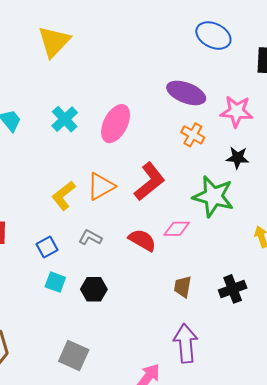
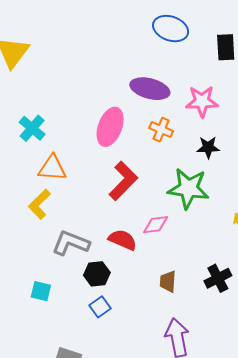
pink ellipse: (116, 124) -> (110, 127), moved
orange triangle: (101, 186) -> (52, 168), moved, turned 40
gray L-shape: (90, 238) -> (71, 243), size x1.6
blue square: (47, 247) -> (100, 307), moved
black hexagon: (94, 289) -> (97, 274), moved

